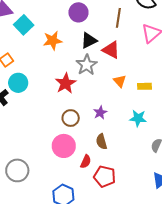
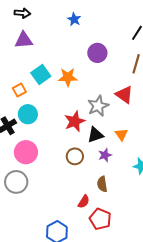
cyan square: (24, 25) -> (41, 75), moved
black triangle: (89, 40) -> (95, 135), moved
orange triangle: (120, 81) -> (121, 135), moved
pink circle: (64, 146) -> (26, 152), moved
gray circle: (17, 170) -> (16, 182), moved

